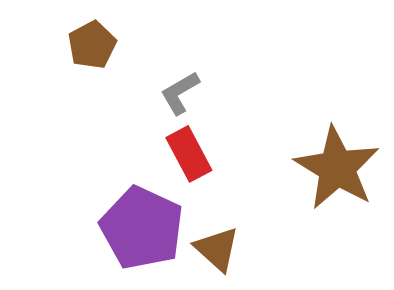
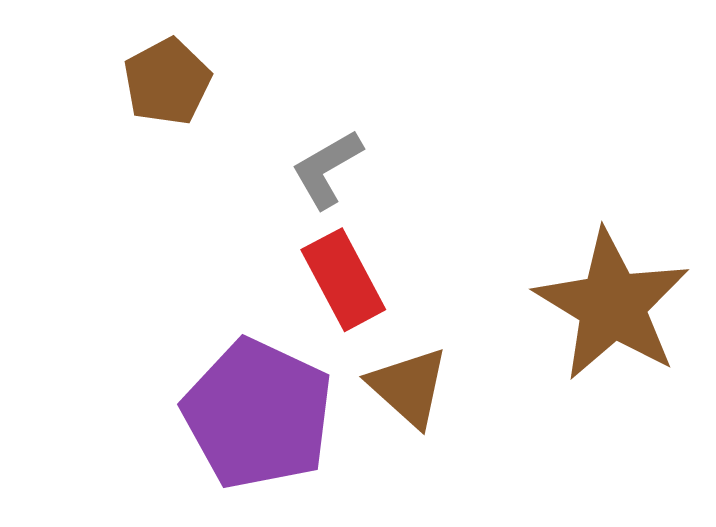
brown triangle: (217, 249) -> (409, 387), moved

